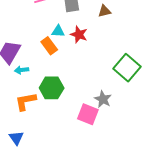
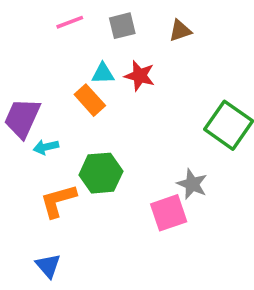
pink square: (88, 114) -> (169, 213), turned -35

